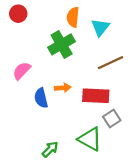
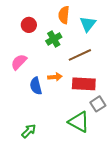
red circle: (18, 14) -> (29, 25), moved
green cross: (62, 44) -> (54, 39), size x0.7
brown line: (111, 63) -> (80, 55), moved
green arrow: (50, 149) -> (29, 131), moved

